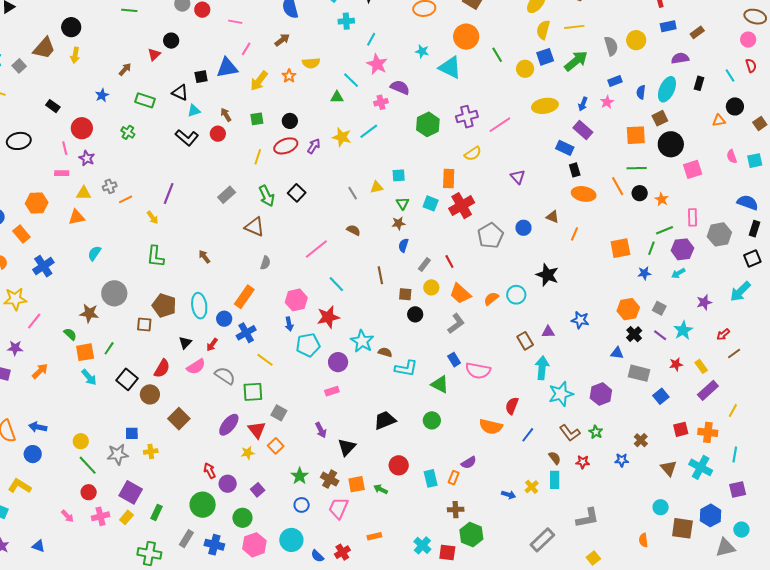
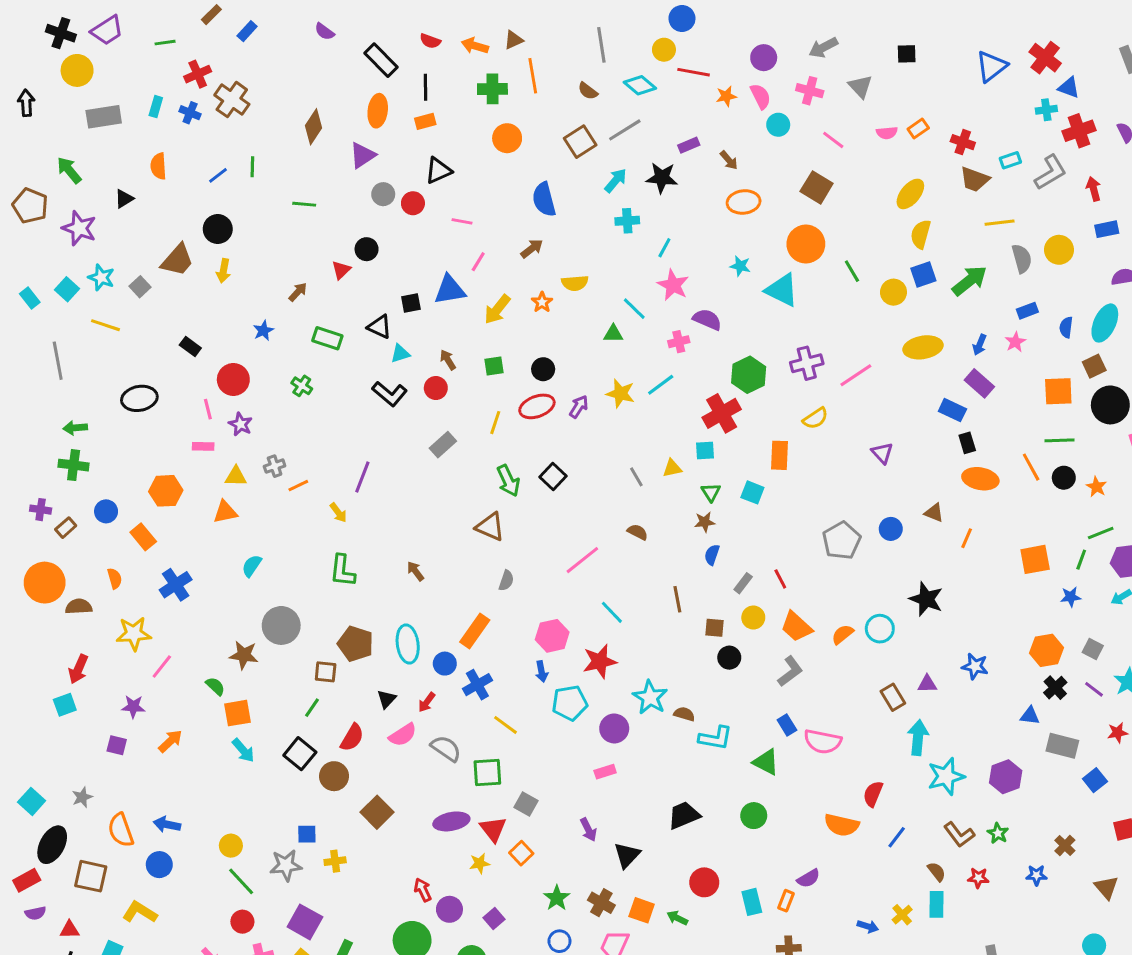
yellow line: (574, 27) -> (1000, 223), moved
gray rectangle: (227, 195) -> (443, 445), moved
red cross: (462, 206) -> (722, 413), moved
green line: (109, 348) -> (312, 708), moved
purple ellipse: (229, 425) -> (451, 821), turned 40
orange square: (357, 484) -> (642, 910), turned 30

